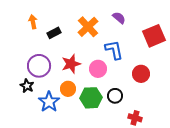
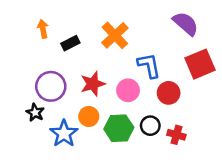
purple semicircle: (119, 18) -> (186, 24), moved, size x1.5
red square: (154, 36) -> (200, 64), moved
red circle: (141, 74) -> (169, 93), moved
red cross: (135, 118) -> (176, 135), moved

